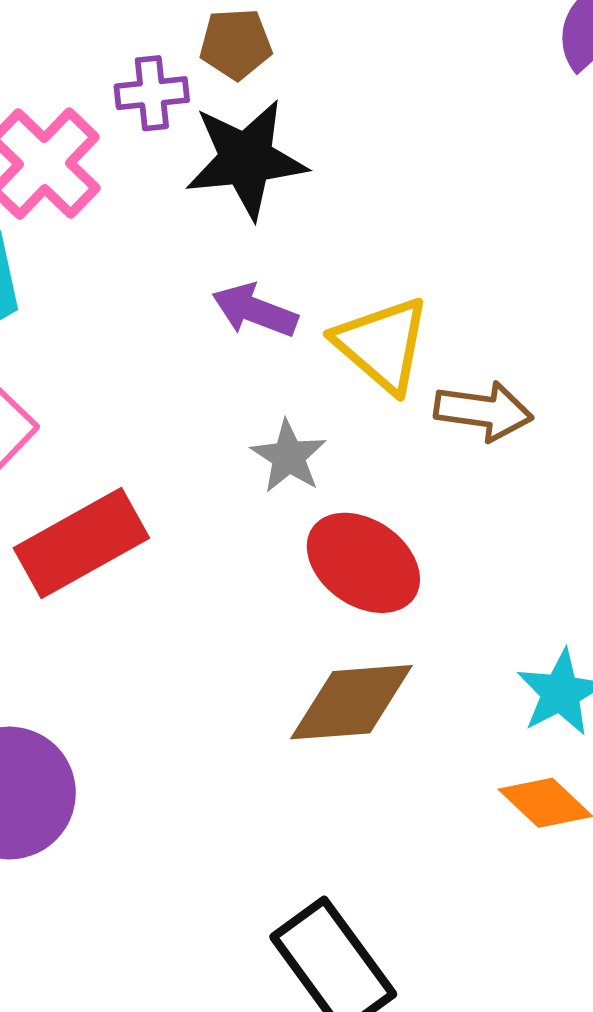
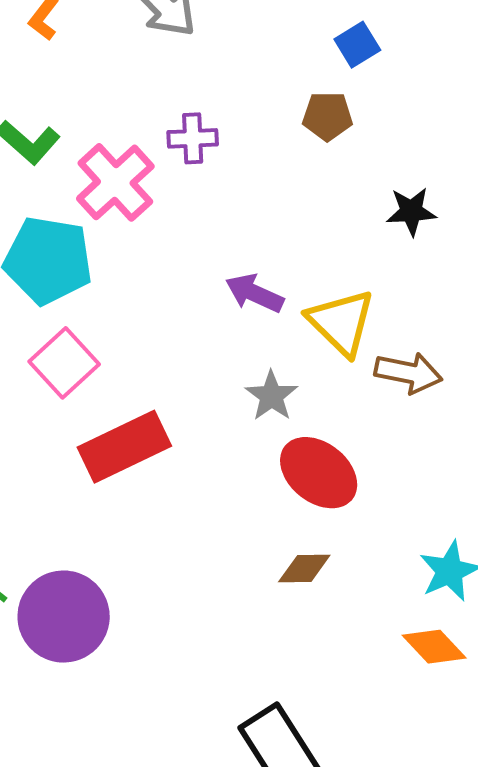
brown pentagon: (236, 44) -> (327, 116), moved
black star: (246, 159) -> (411, 211), moved, size x0.6
brown diamond: (351, 702) -> (304, 569), size x0.6

